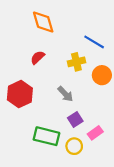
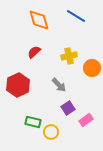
blue line: (94, 42) -> (76, 16), moved
green rectangle: (46, 136) -> (33, 122), moved, size x0.7
yellow circle: (74, 146) -> (51, 132), moved

